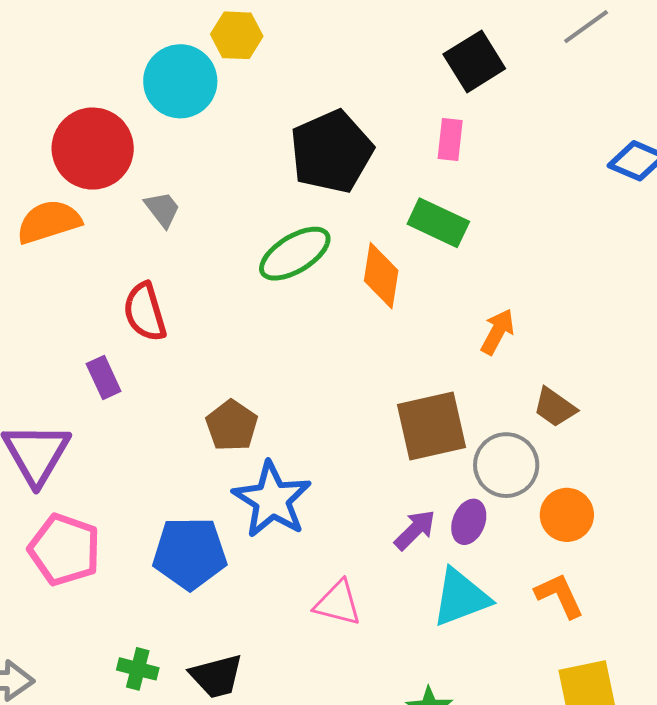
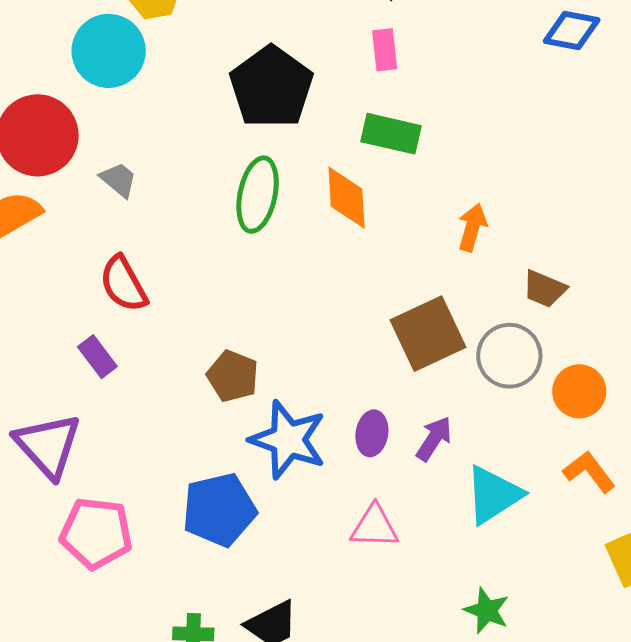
green ellipse: (295, 254) -> (258, 195), turned -34
purple ellipse: (469, 522) -> (372, 433), moved

